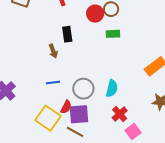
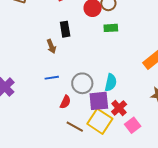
purple square: (79, 114) -> (99, 101), moved
yellow square: (48, 118) -> (100, 121), moved

